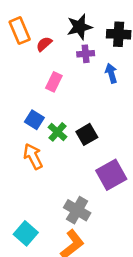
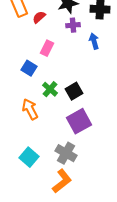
blue square: (34, 120) -> (29, 68), moved
purple square: (111, 175) -> (79, 121), moved
cyan square: (26, 233) -> (29, 157), moved

